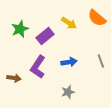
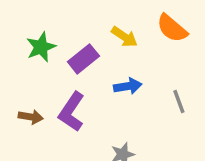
blue arrow: (69, 62) -> (128, 86), moved
brown arrow: (14, 78) -> (31, 117), moved

